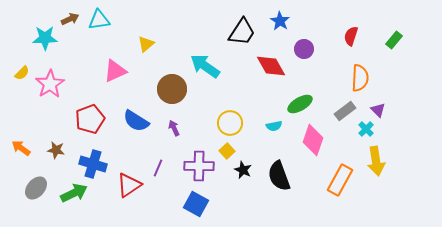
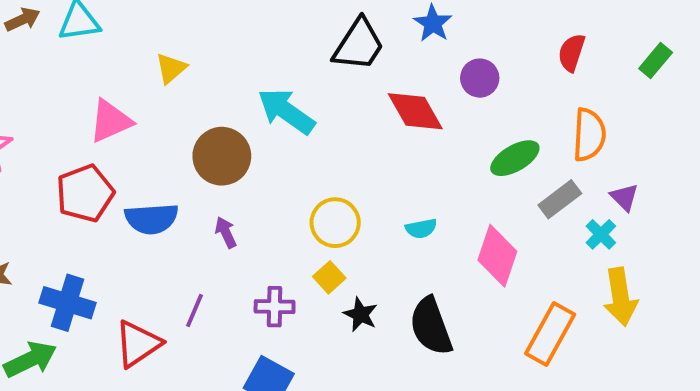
green ellipse: (300, 104) -> (515, 158), moved
red pentagon: (90, 119) -> (85, 193), moved
blue semicircle: (136, 121) -> (151, 219), turned -36
purple cross: (199, 166) -> (275, 307), size x0.7

